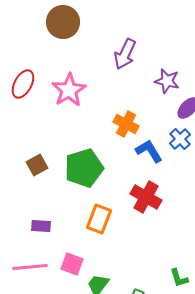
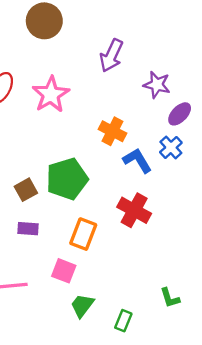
brown square: (37, 165) -> (26, 190), moved
purple rectangle: (41, 226) -> (28, 229), moved
pink square: (72, 264) -> (64, 271), moved

